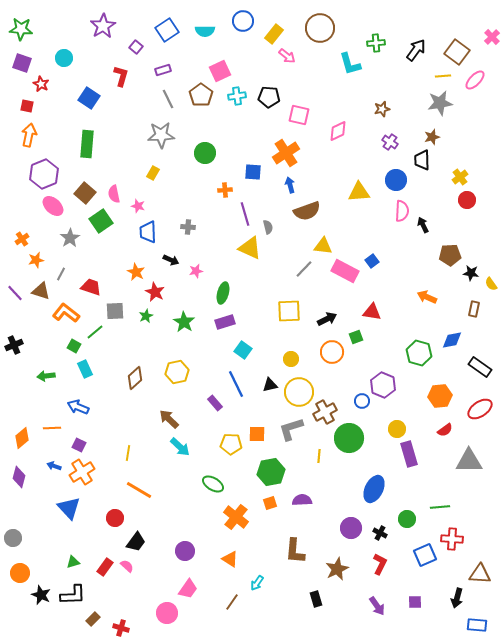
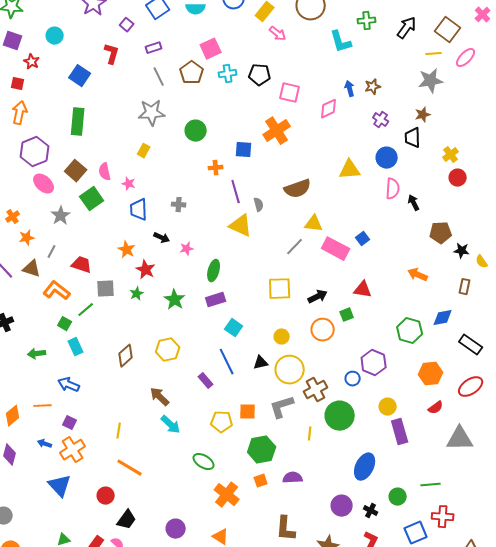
blue arrow: (290, 185) -> (350, 89), moved

